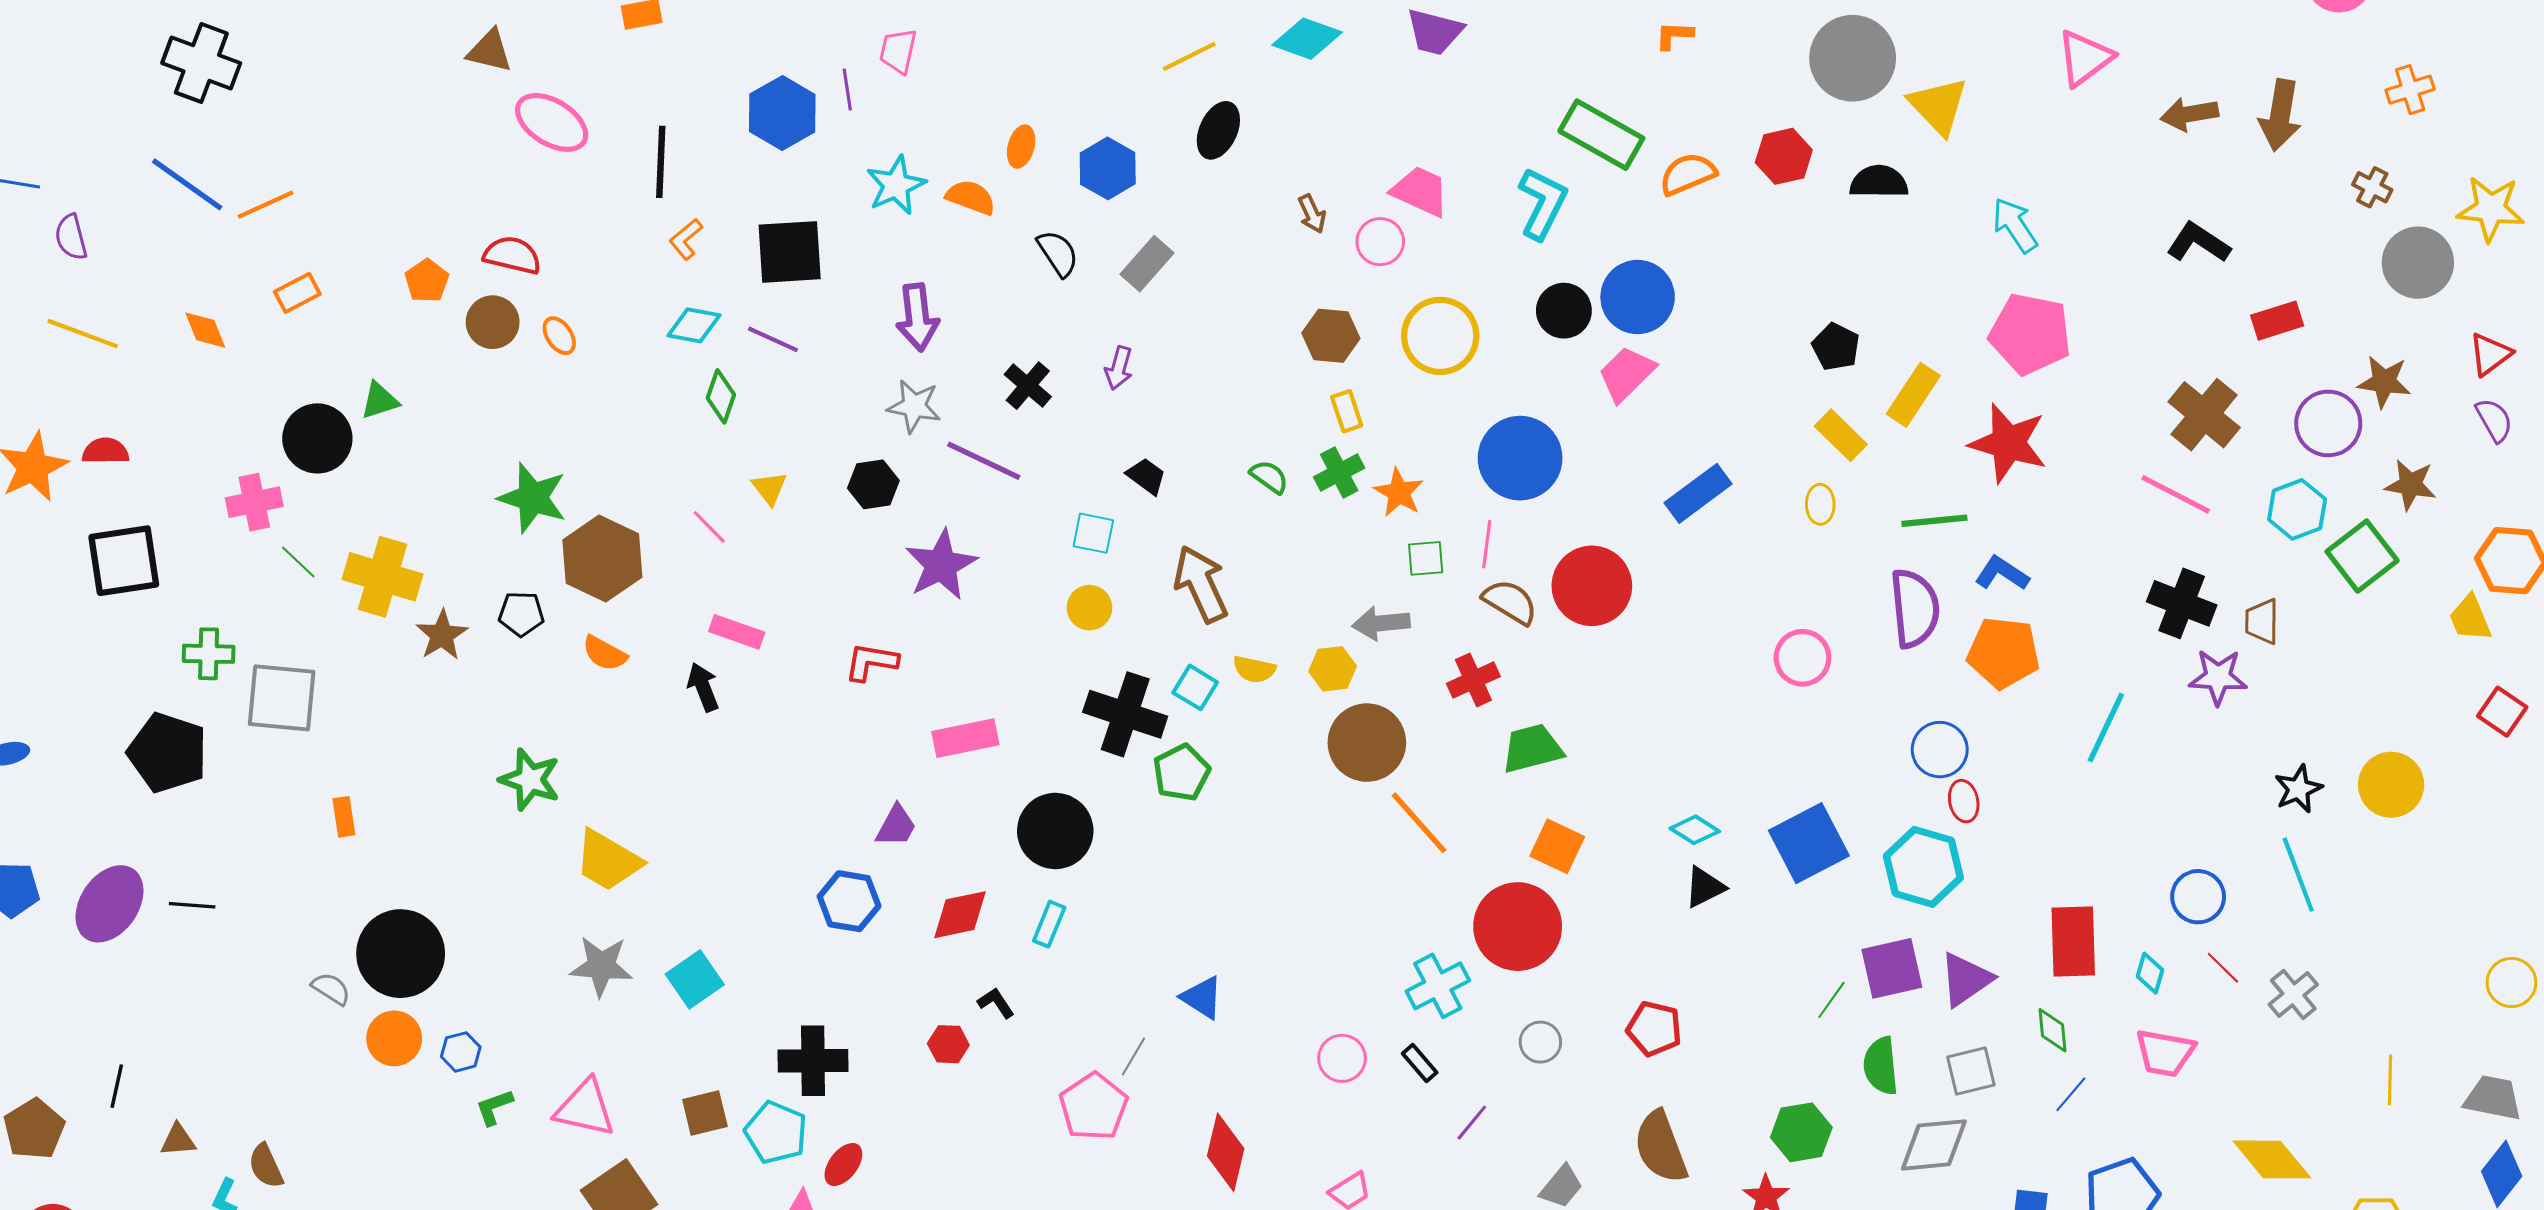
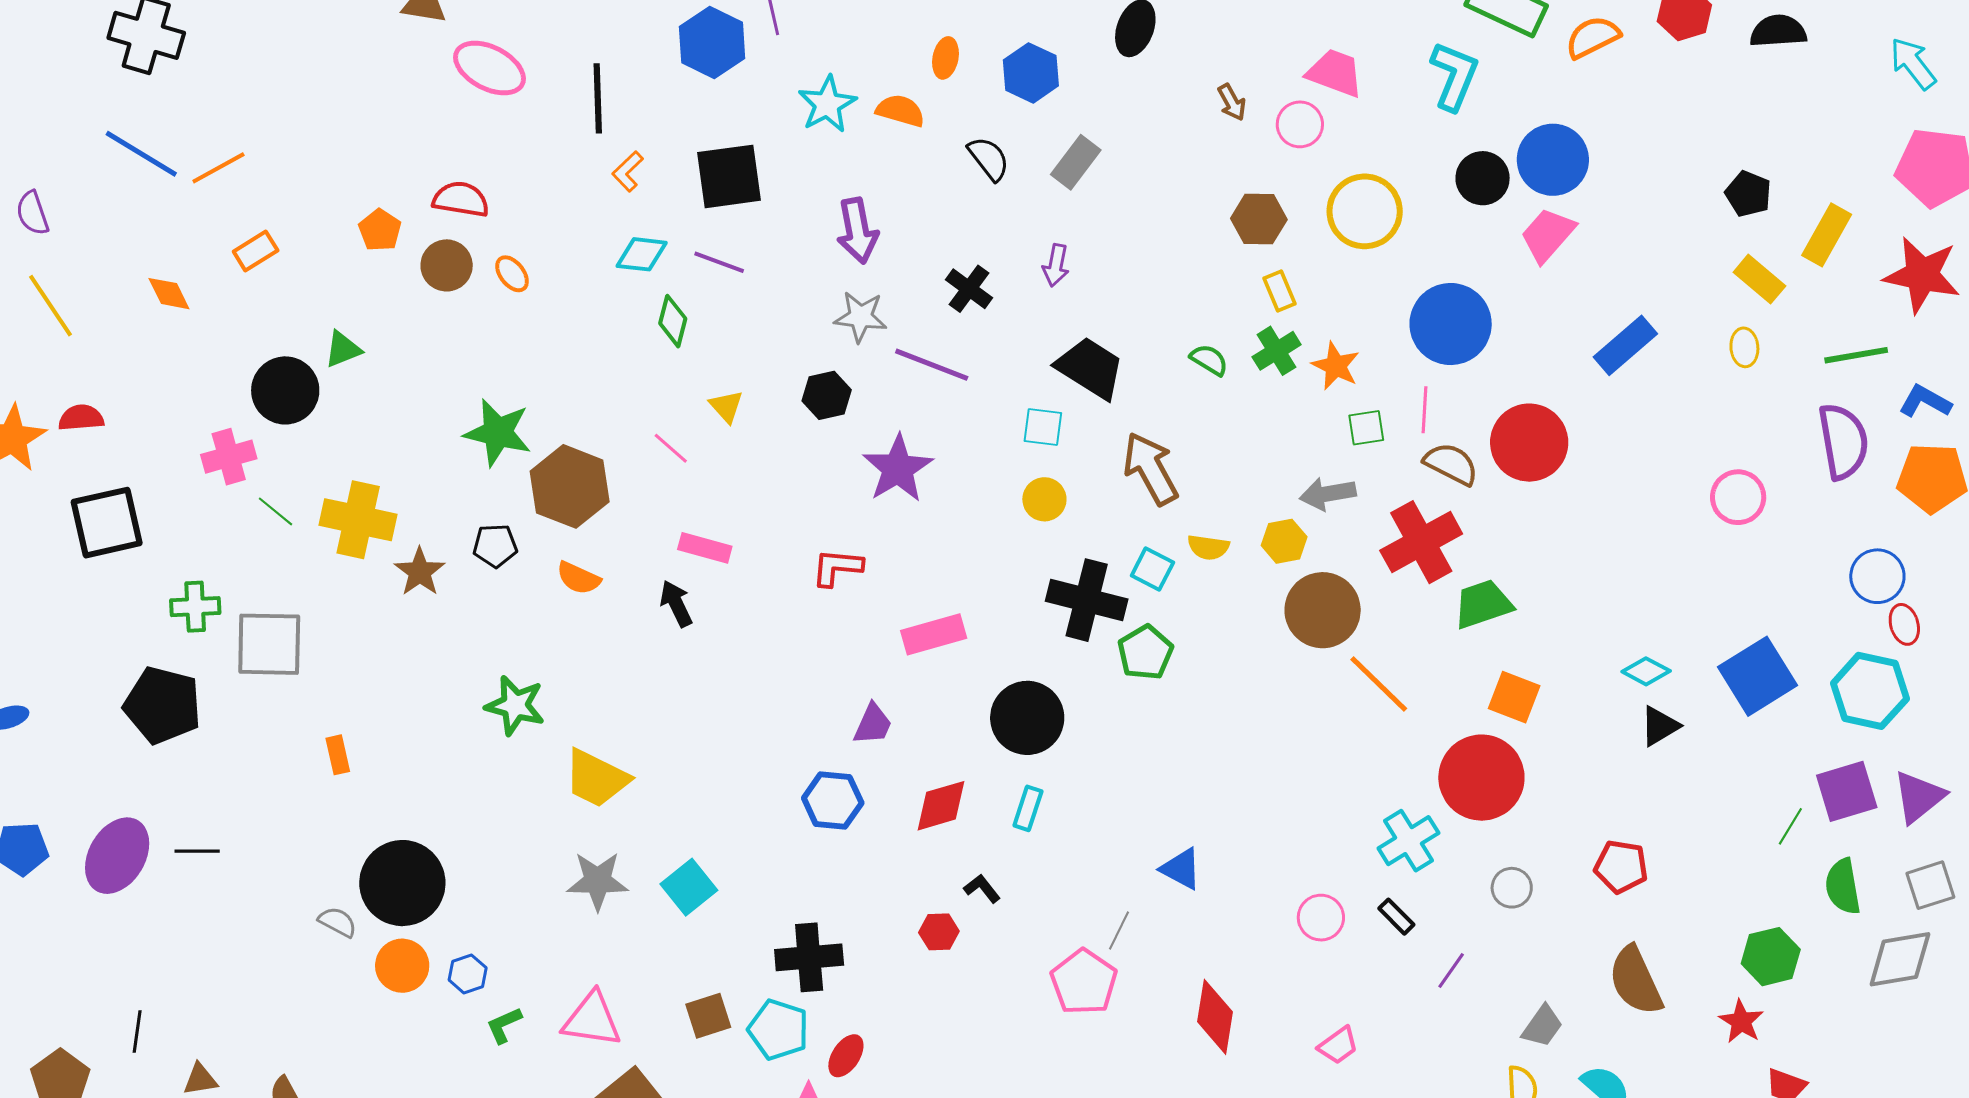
yellow line: (83, 334) -> (51, 306), turned 40
black trapezoid: (1146, 476) -> (1090, 368), size x1.8
red cross: (1473, 680) -> (1421, 542), size x1.6

